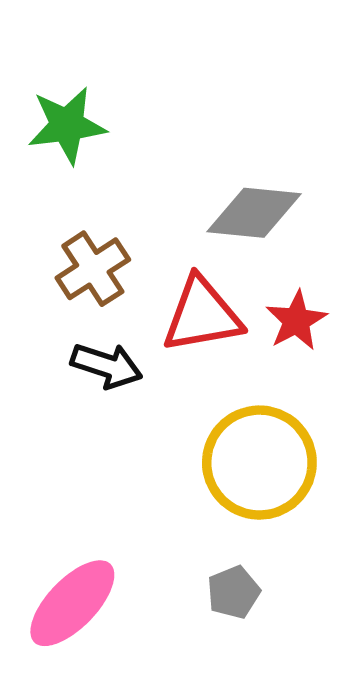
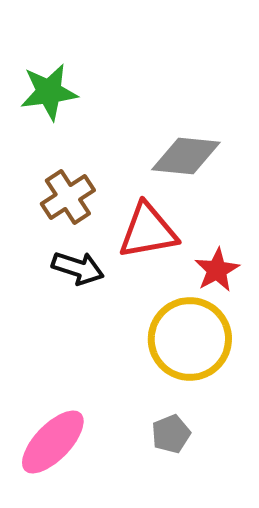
red star: (296, 321) -> (217, 270), moved

